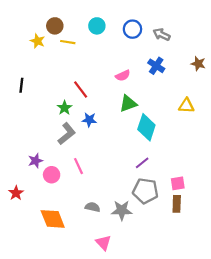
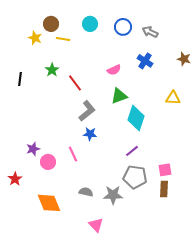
green star: (65, 108) -> (52, 70), moved
blue star: (89, 120) -> (90, 134), moved
gray L-shape: (67, 134) -> (87, 111), moved

